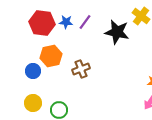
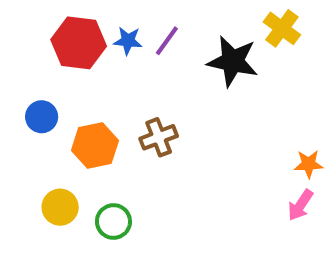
orange hexagon: (51, 56) -> (95, 146), moved
blue circle: (33, 71) -> (42, 117), moved

